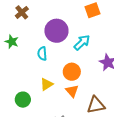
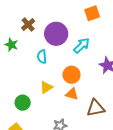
brown cross: (22, 12) -> (28, 24), moved
orange triangle: (72, 91) -> (72, 94), turned -32

